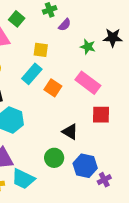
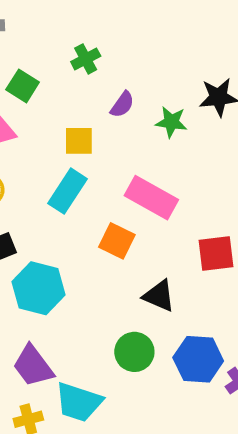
purple semicircle: (65, 25) -> (122, 105), moved
pink rectangle: (88, 83) -> (151, 198), moved
orange square: (53, 88) -> (117, 241), moved

